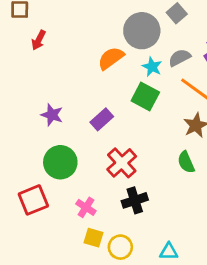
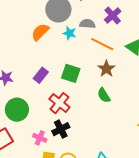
gray semicircle: (179, 58) -> (87, 24), turned 42
green square: (145, 97) -> (71, 73), moved
black cross: (135, 200) -> (61, 129), moved

